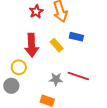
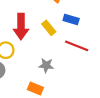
red line: (78, 76) -> (77, 46), moved

